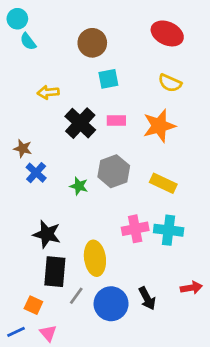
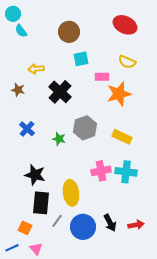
pink rectangle: (116, 120) -> (102, 77), moved
brown star: (23, 149) -> (18, 90), moved
red arrow: (191, 288) -> (136, 225), moved

